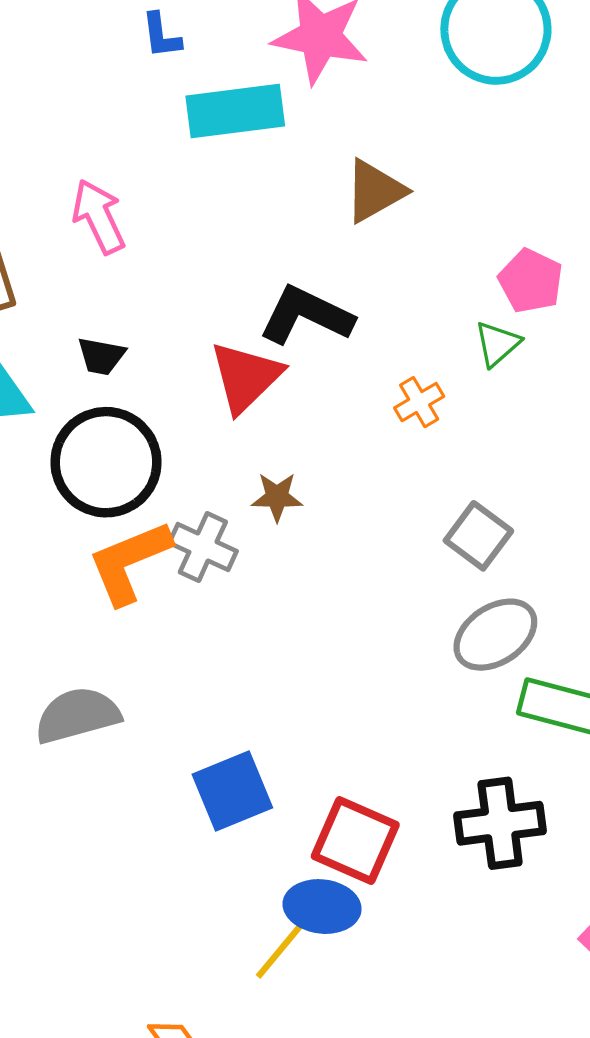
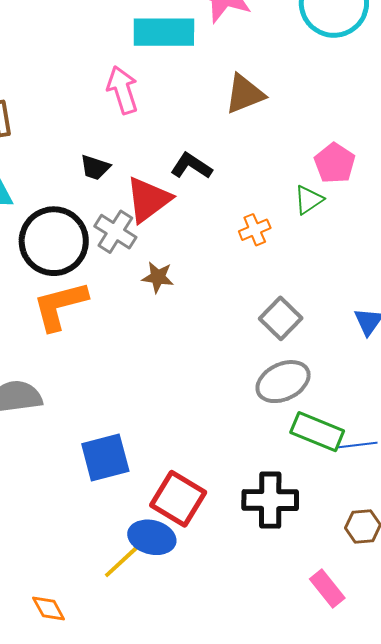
pink arrow: (99, 217) -> (123, 90), moved
black L-shape: (306, 315) -> (191, 166), size x0.7
black trapezoid: (101, 356) -> (95, 167), moved
gray cross: (203, 547) -> (115, 232), moved

